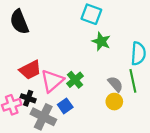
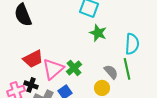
yellow circle: (114, 102) -> (102, 88), moved

